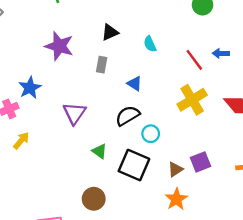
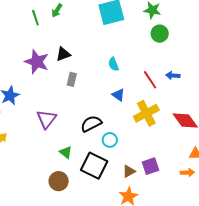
black triangle: (110, 32) -> (63, 54), moved
blue triangle: (135, 84) -> (118, 95), moved
brown circle: (94, 199) -> (59, 181), moved

